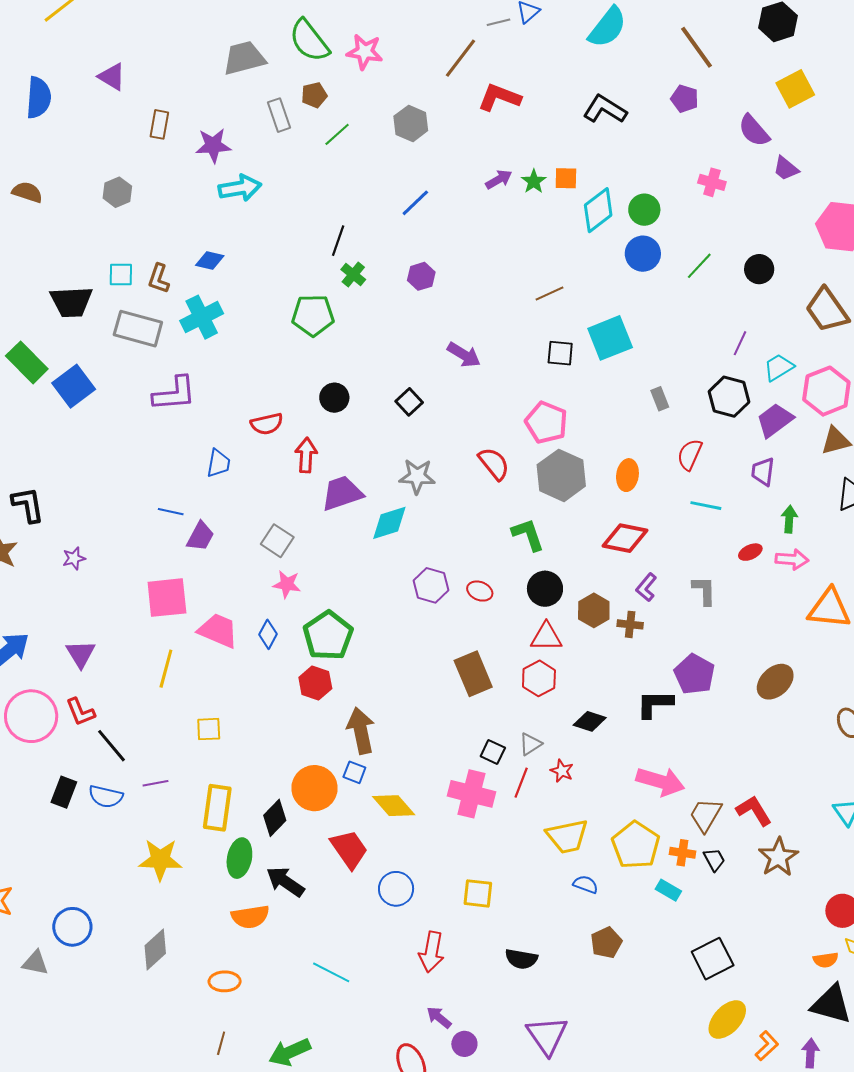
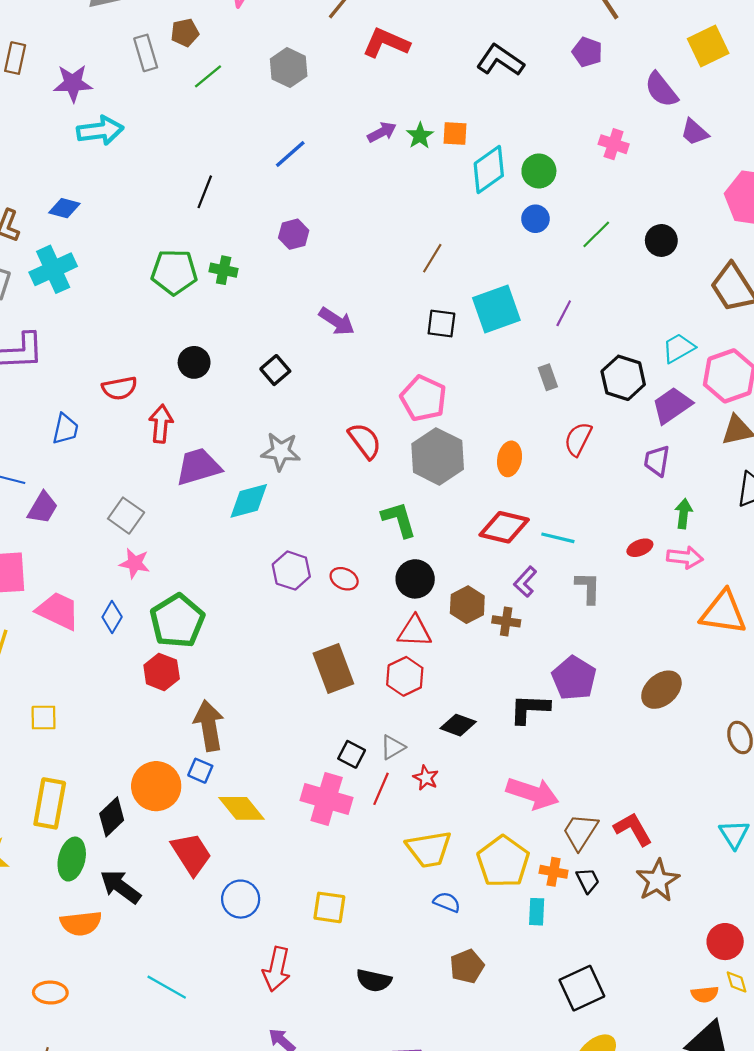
blue circle: (643, 254) -> (535, 219), size x0.7
green cross: (353, 274) -> (224, 270), moved, turned -30
brown line: (549, 293) -> (432, 258), turned -36
purple line: (740, 343) -> (564, 313), moved
cyan line: (706, 506) -> (558, 538), moved
cyan rectangle: (668, 890) -> (537, 912), turned 60

